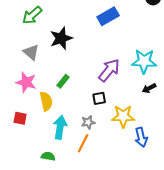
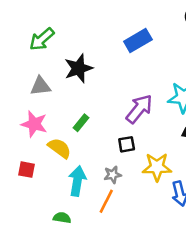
gray triangle: (31, 52) -> (41, 86), turned -48
yellow semicircle: (46, 101) -> (59, 148), turned -42

